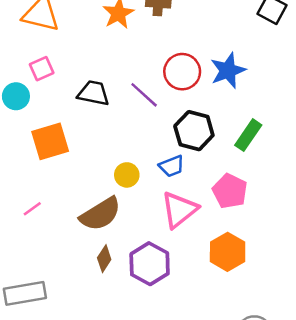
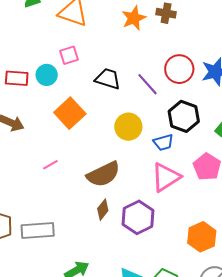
orange square: (50, 141) -> (70, 113), turned -32
yellow circle: (127, 175) -> (128, 127), moved, size x1.4
orange hexagon: (228, 252) -> (202, 237), moved

